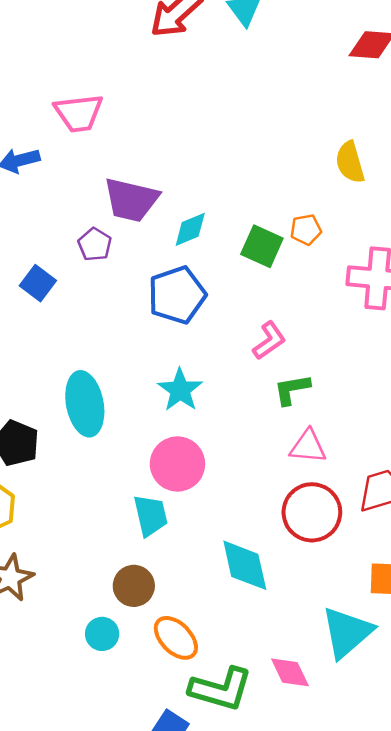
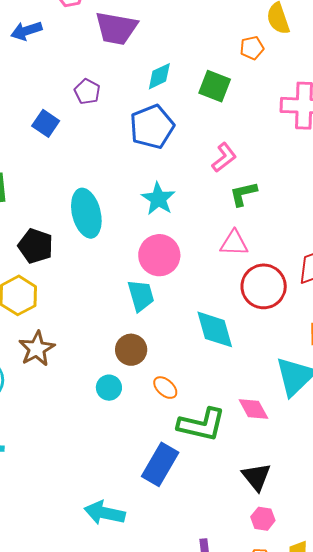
purple trapezoid: (131, 200) -> (116, 28), moved
orange pentagon: (306, 230) -> (252, 48), moved
pink triangle: (308, 447) -> (234, 243), moved
orange ellipse: (176, 638) -> (165, 388), size x0.7

